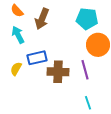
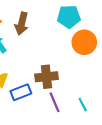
blue rectangle: (37, 58) -> (21, 92), moved
purple line: (85, 70) -> (55, 102), moved

